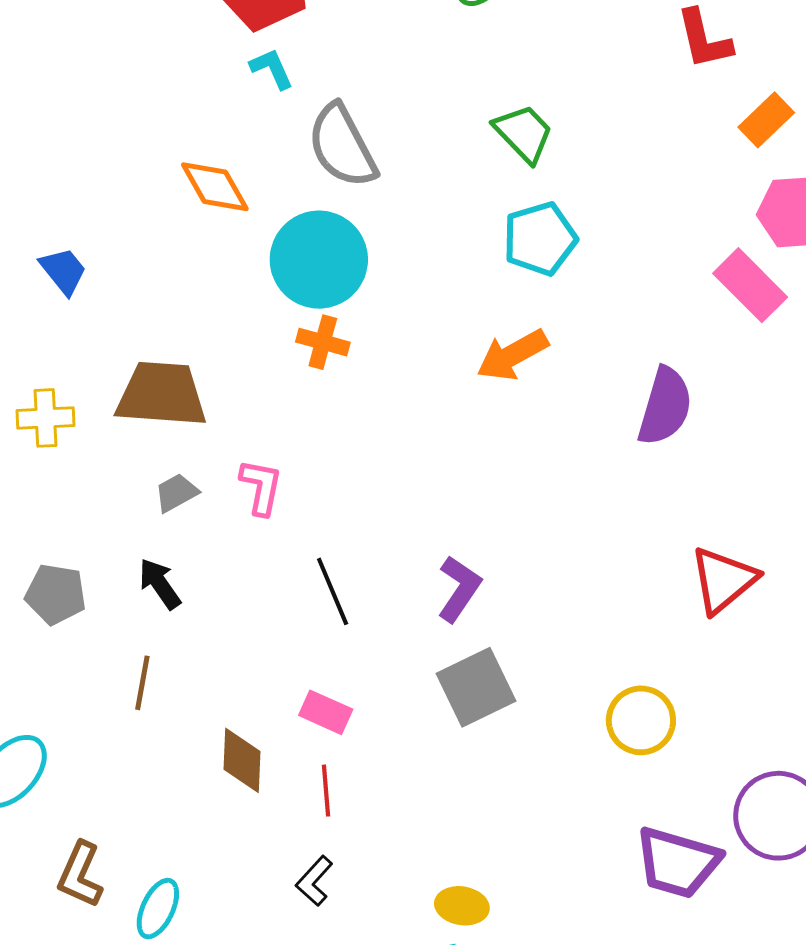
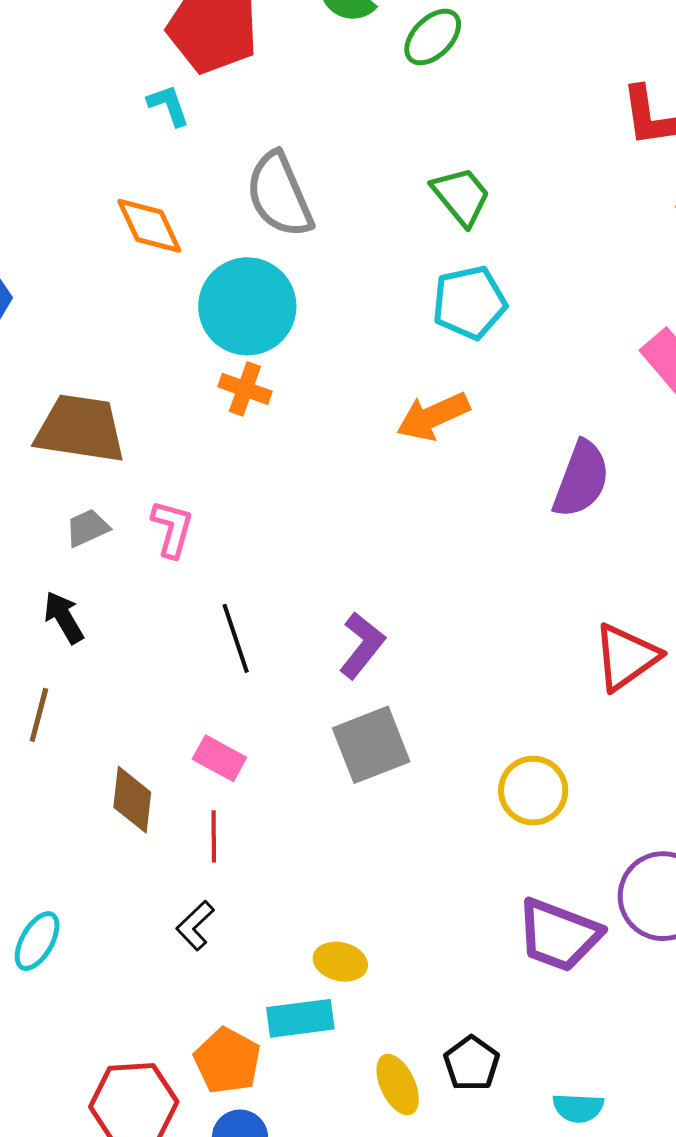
cyan L-shape: (272, 69) -> (168, 105), moved

